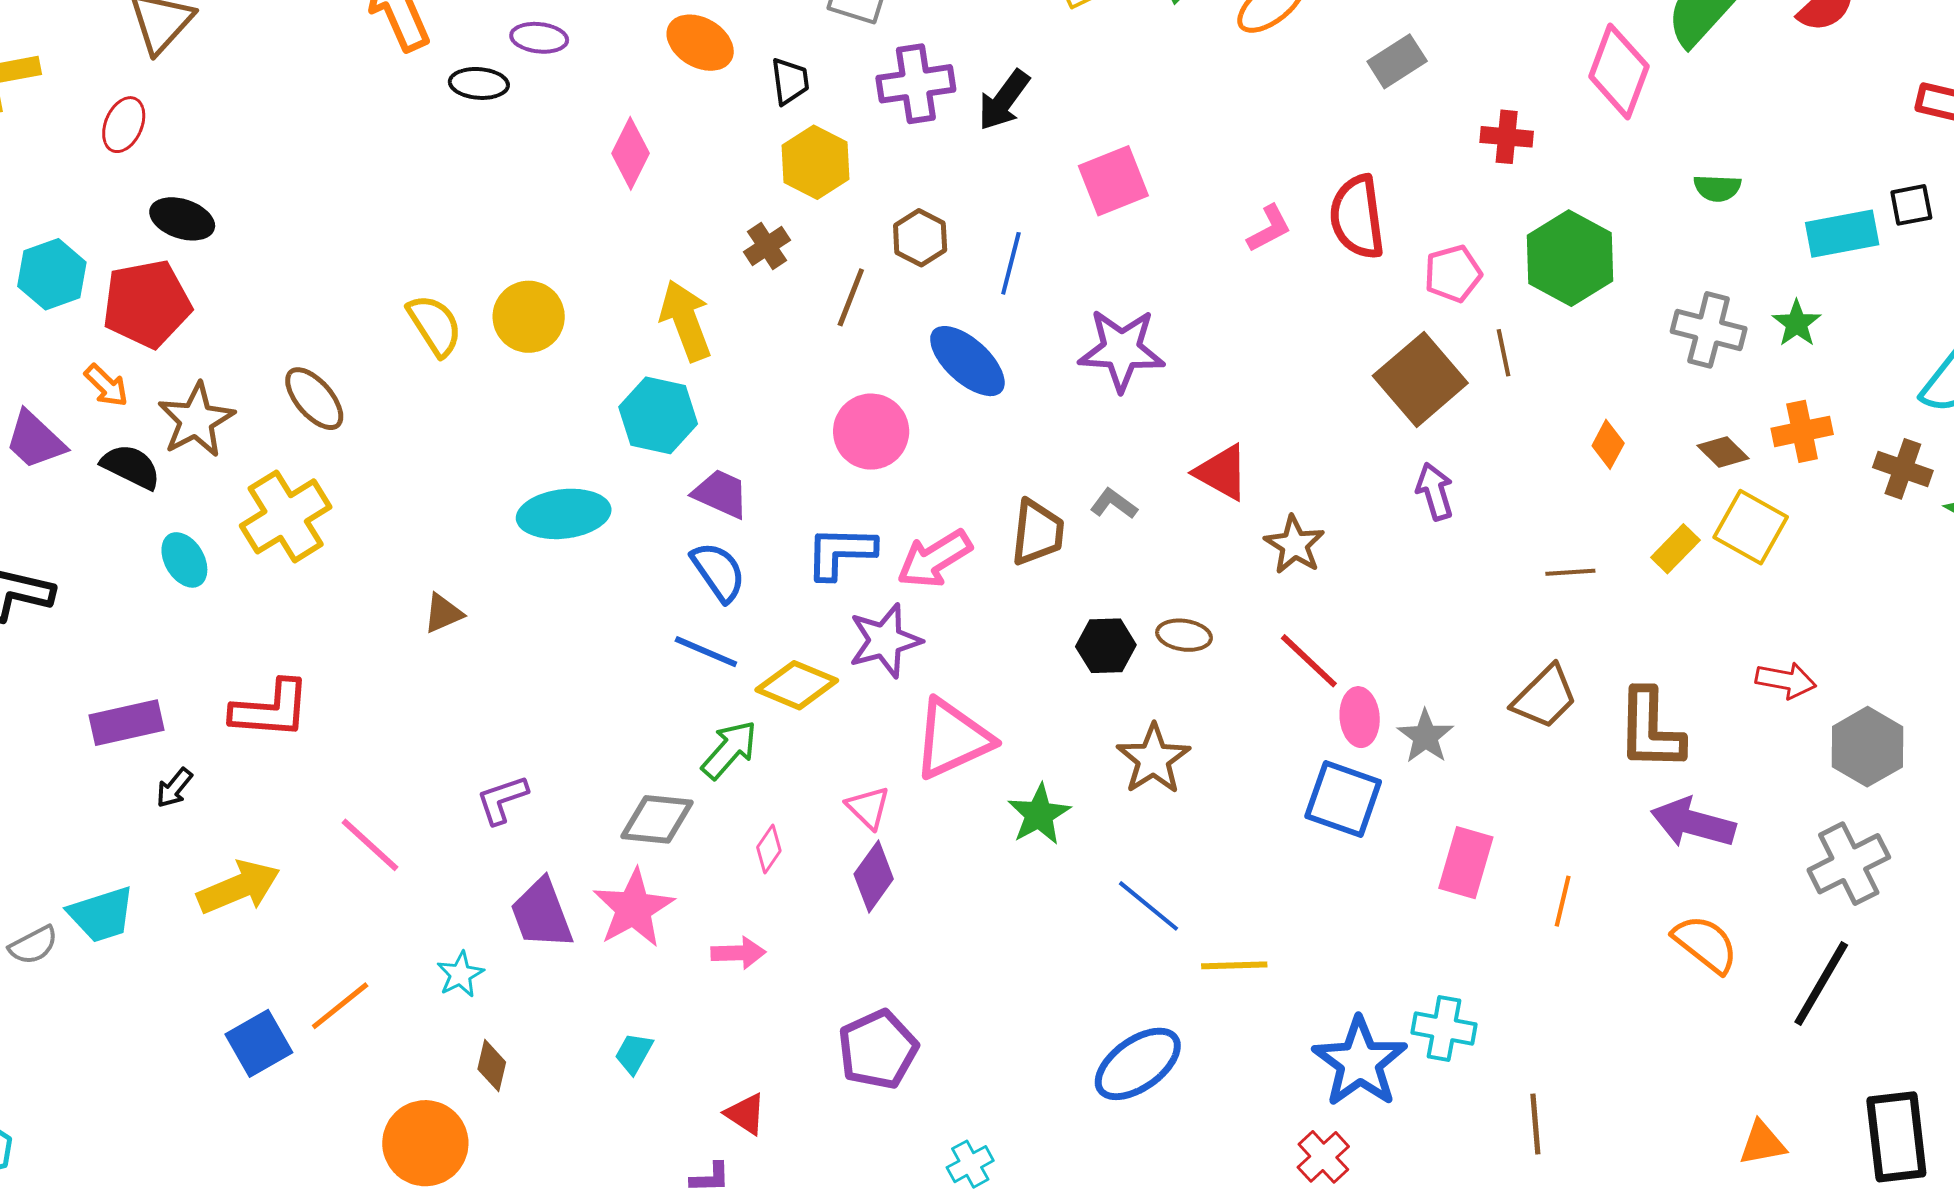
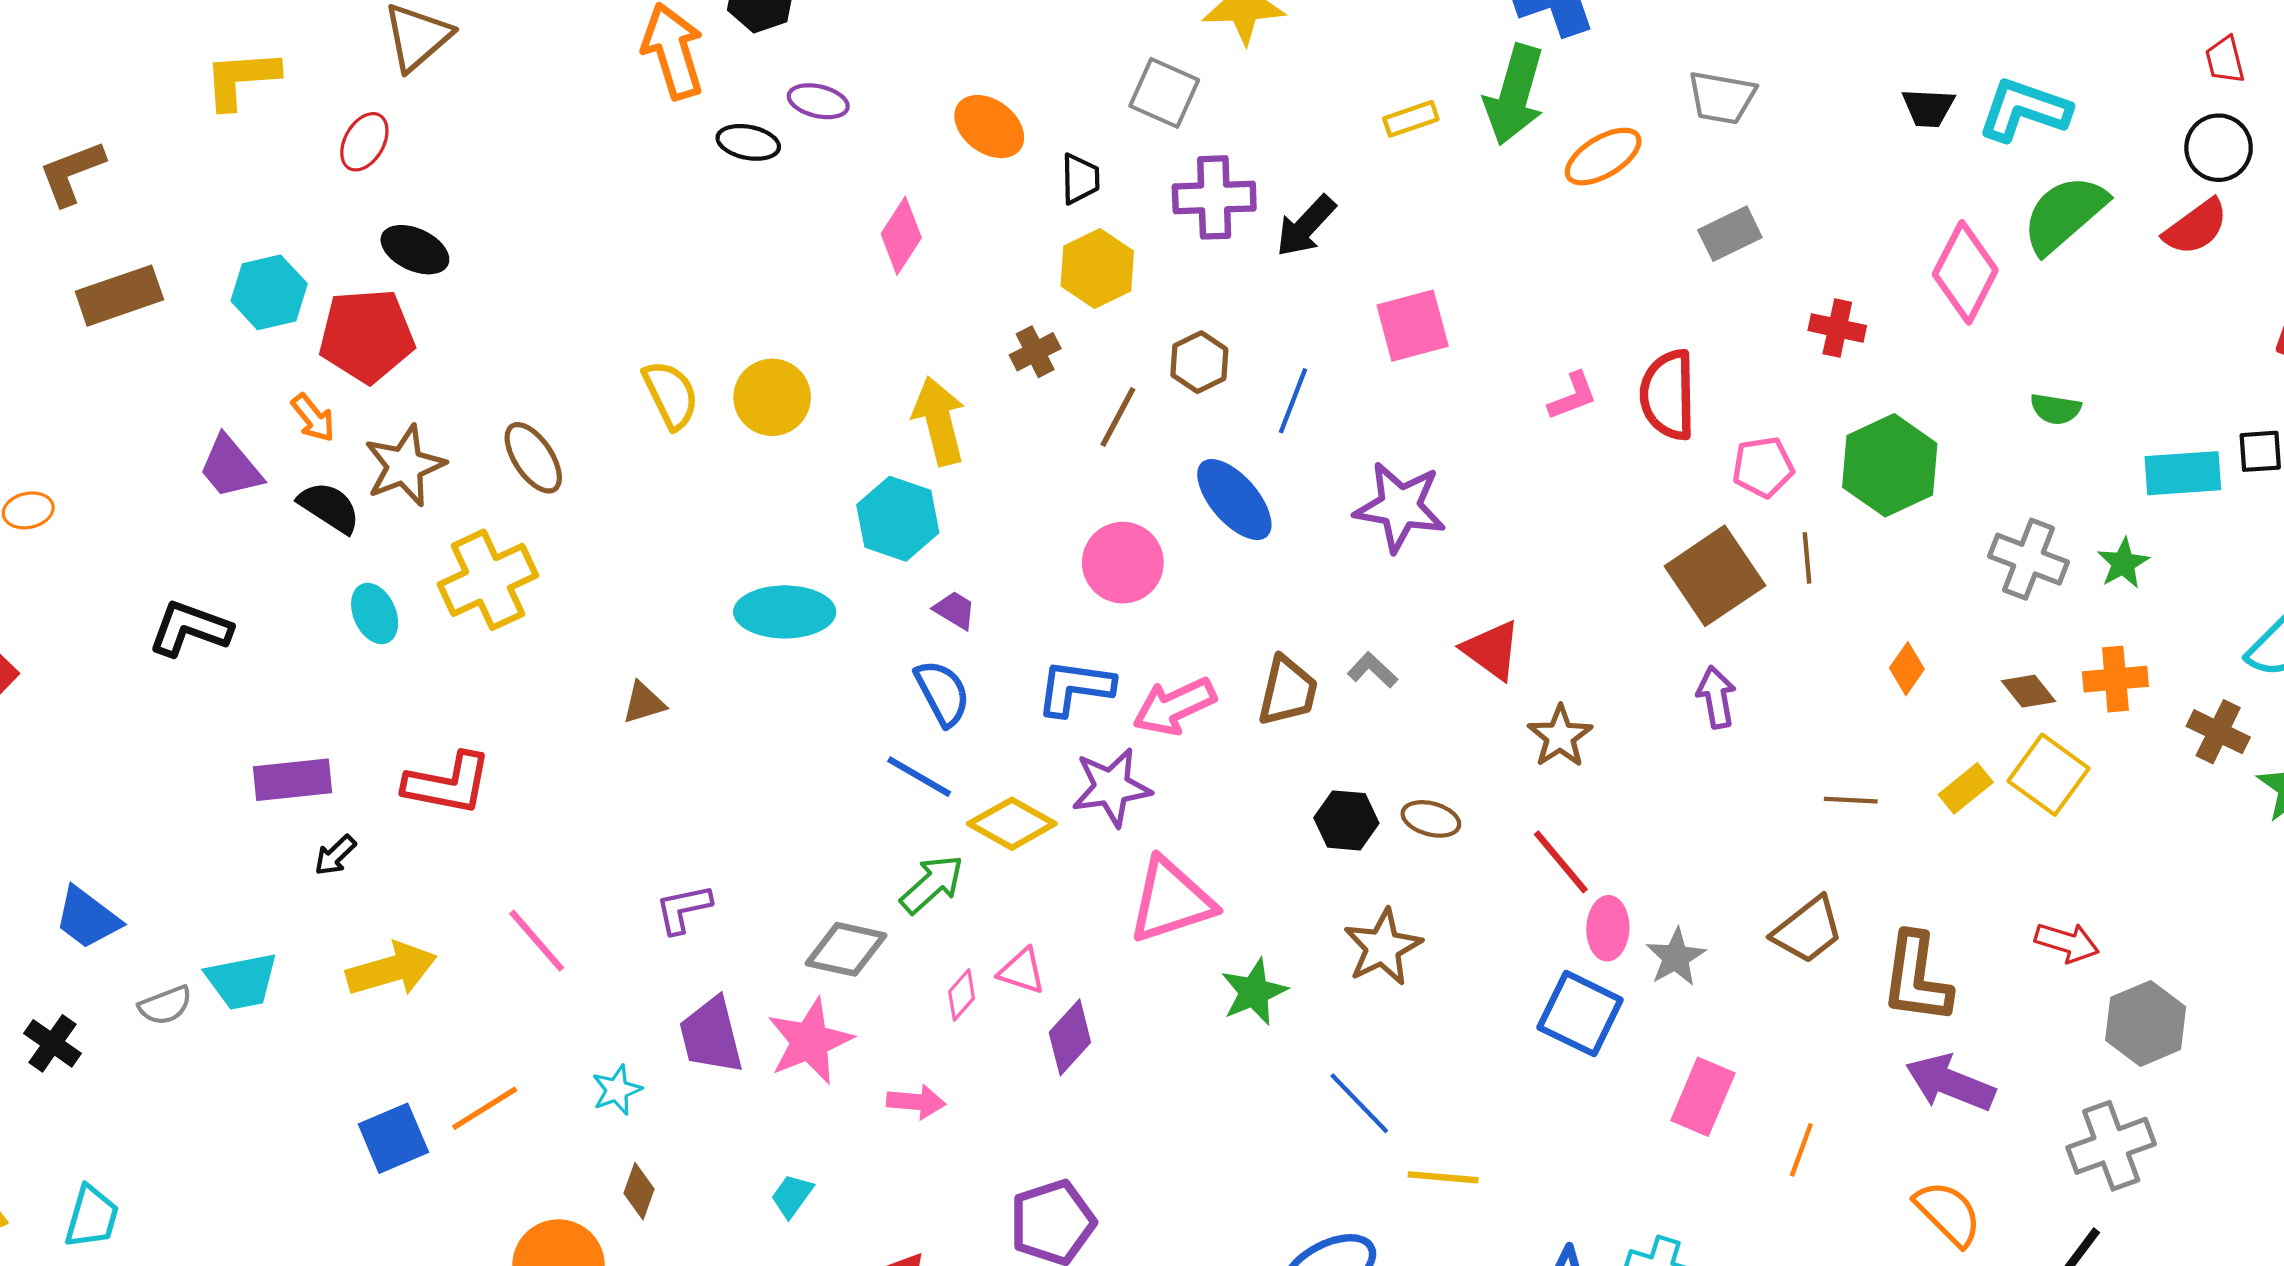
purple trapezoid: (721, 494) -> (955, 610), size x0.7
pink triangle: (868, 808) -> (1022, 971), moved, turned -33

